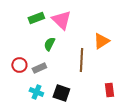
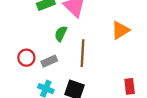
brown line: (81, 60) -> (83, 53), moved

